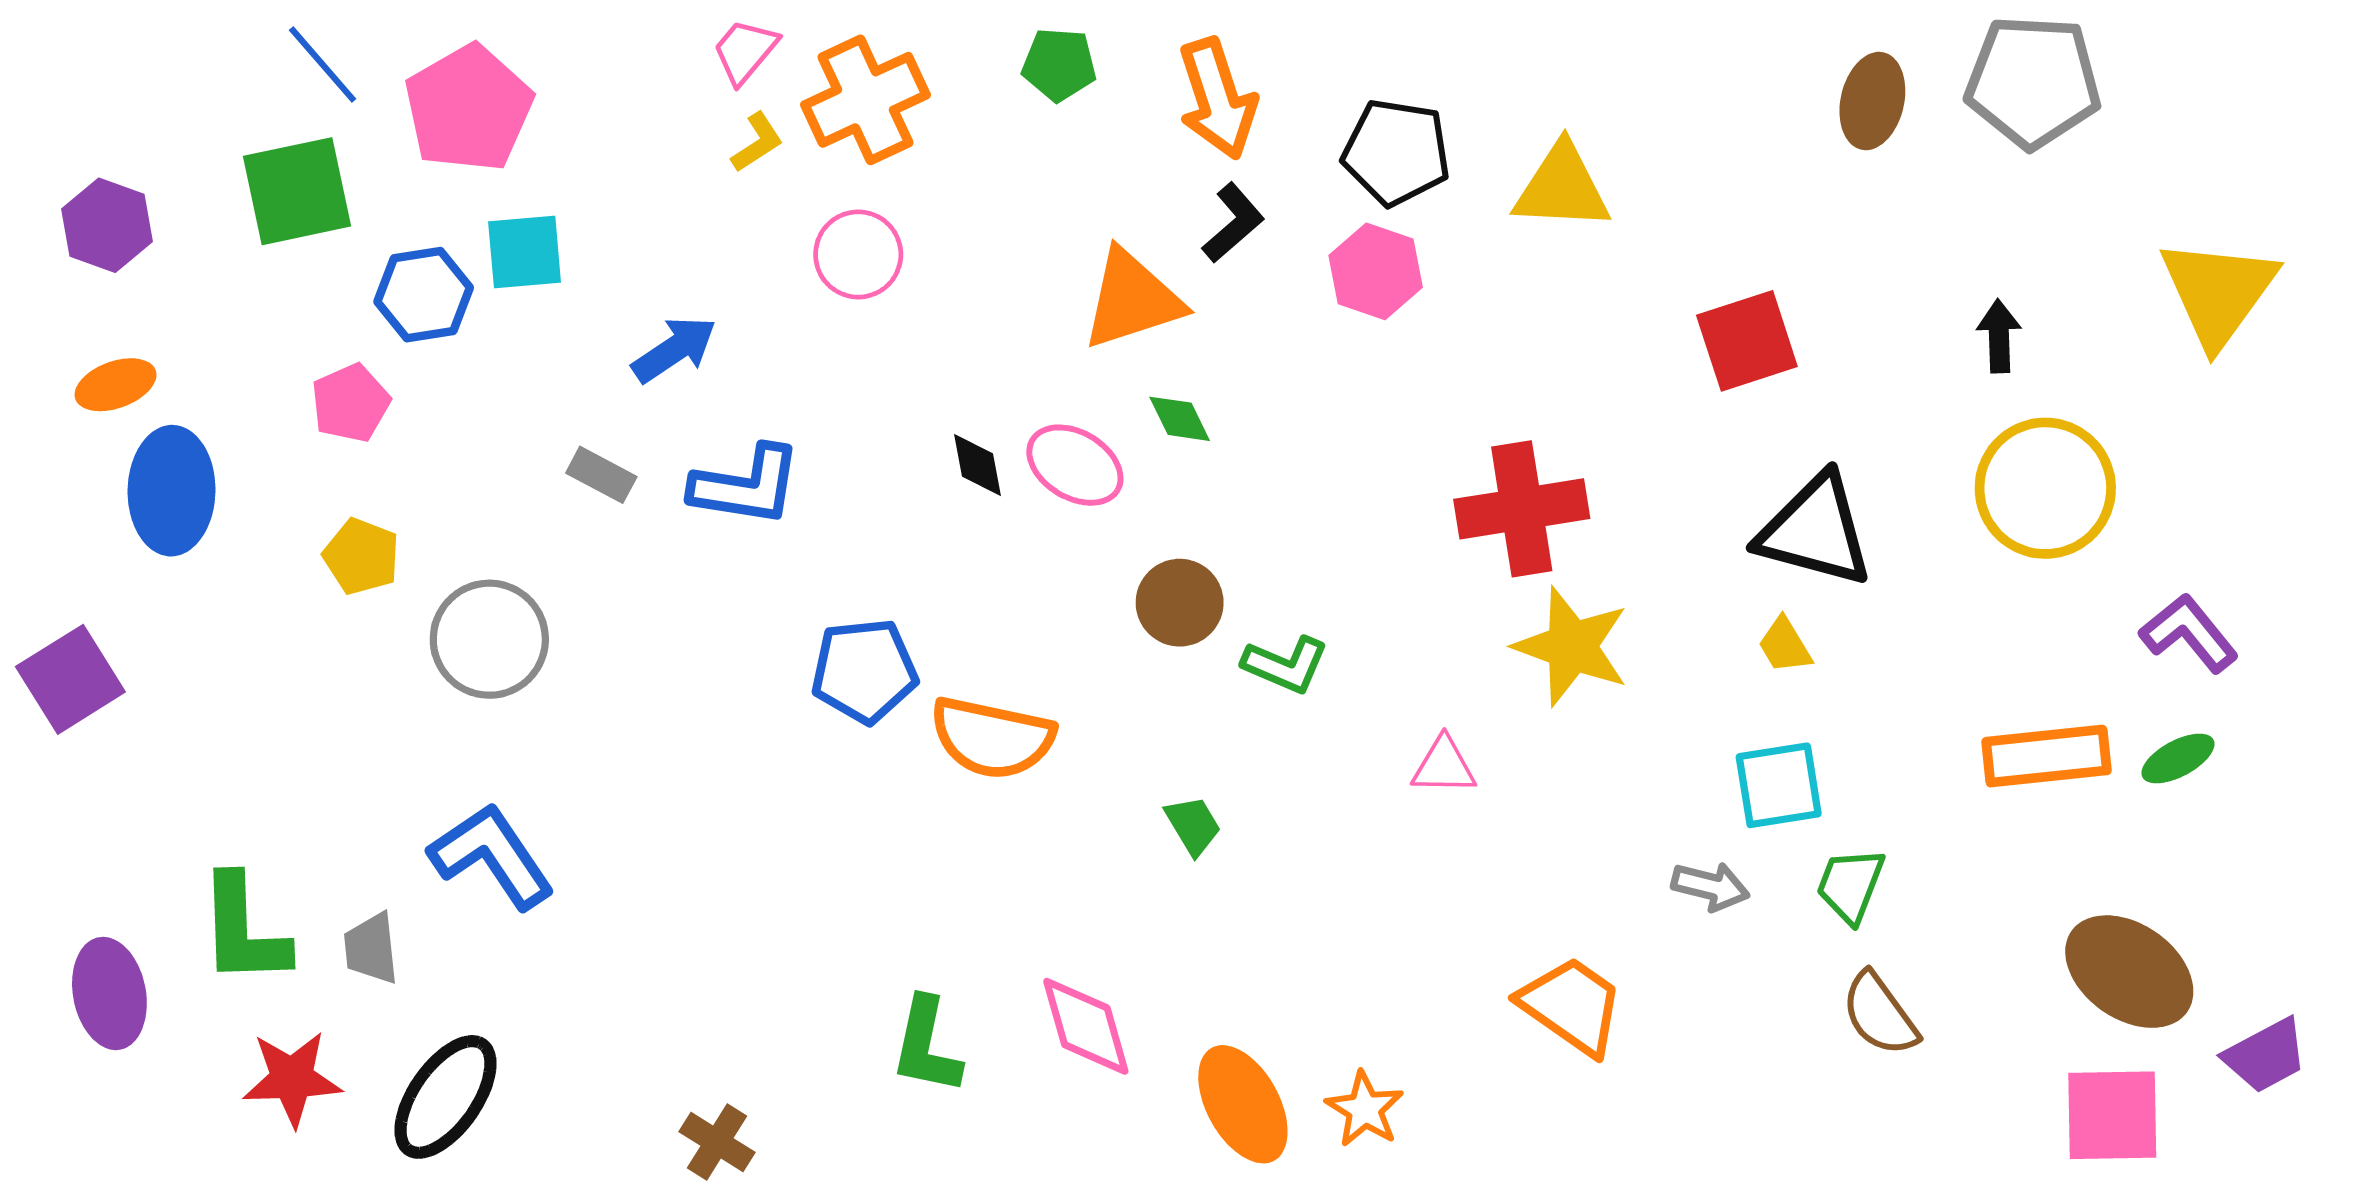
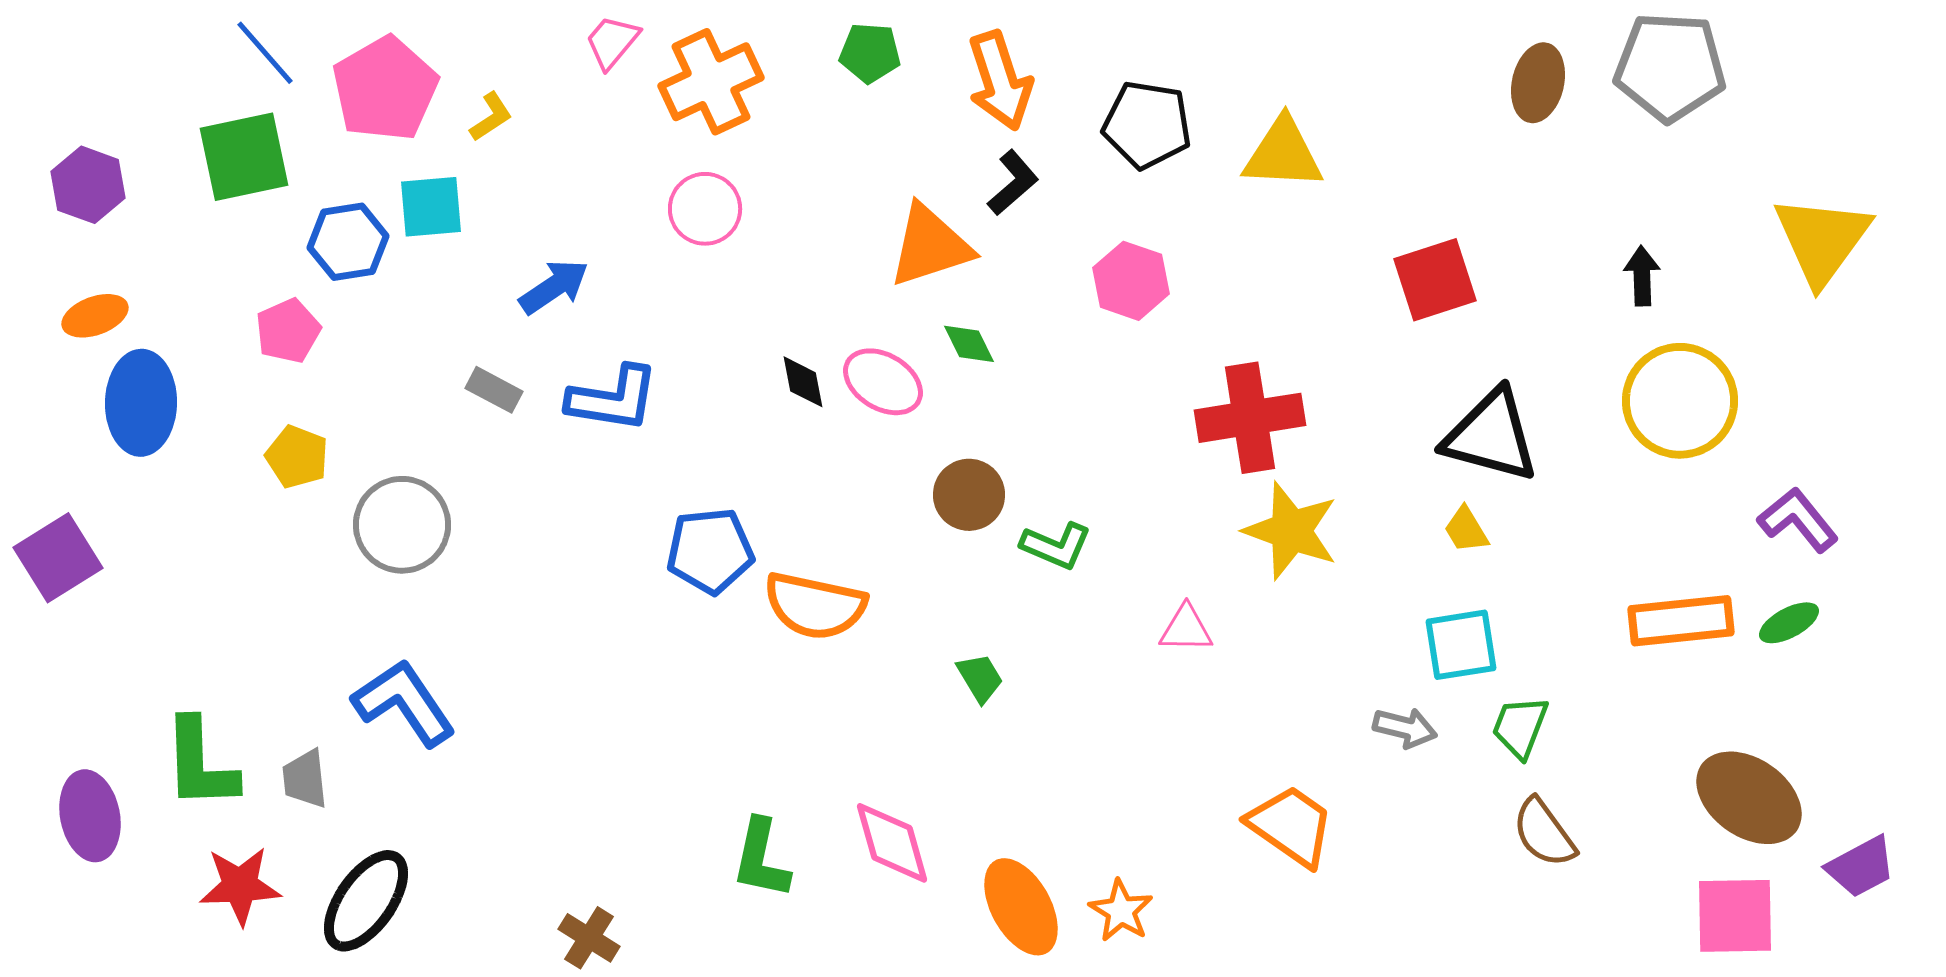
yellow L-shape: (757, 142) -> (491, 117), moved
pink hexagon: (1376, 271) -> (1131, 281), moved

